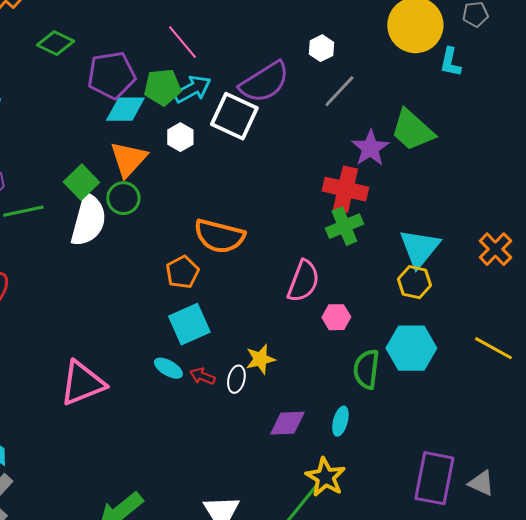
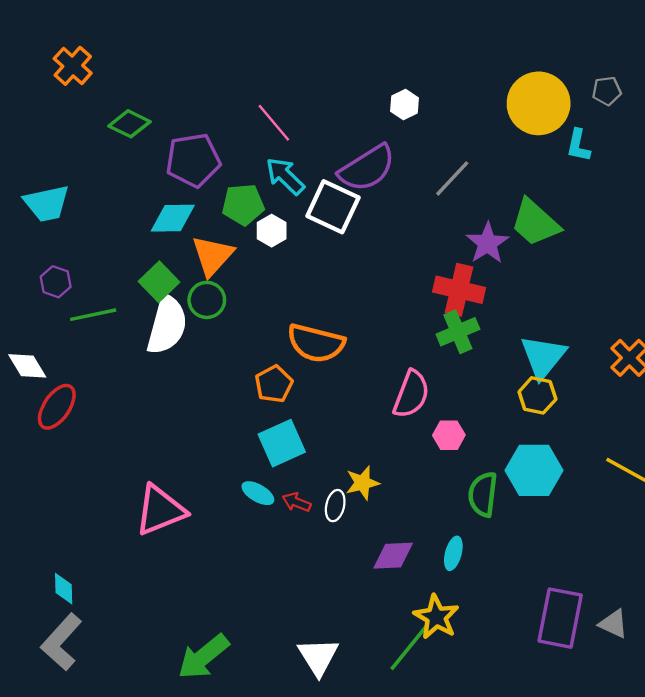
white hexagon: (321, 48) -> (404, 105), moved
green pentagon: (162, 87) -> (243, 205), moved
cyan arrow: (192, 89) -> (285, 176), turned -108
cyan diamond: (125, 109) -> (173, 218), moved

